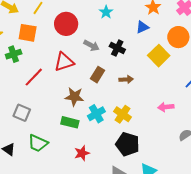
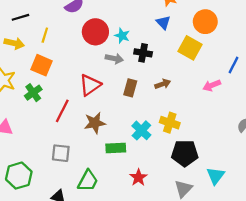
cyan star: (106, 12) -> (122, 36), moved
red circle: (66, 24) -> (95, 32), moved
blue triangle: (142, 27) -> (163, 22), turned -32
orange square: (28, 33) -> (41, 65), turned 30
brown star: (74, 97) -> (95, 123), moved
pink arrow: (166, 107) -> (212, 85), moved
green trapezoid: (38, 143) -> (88, 181), turned -70

